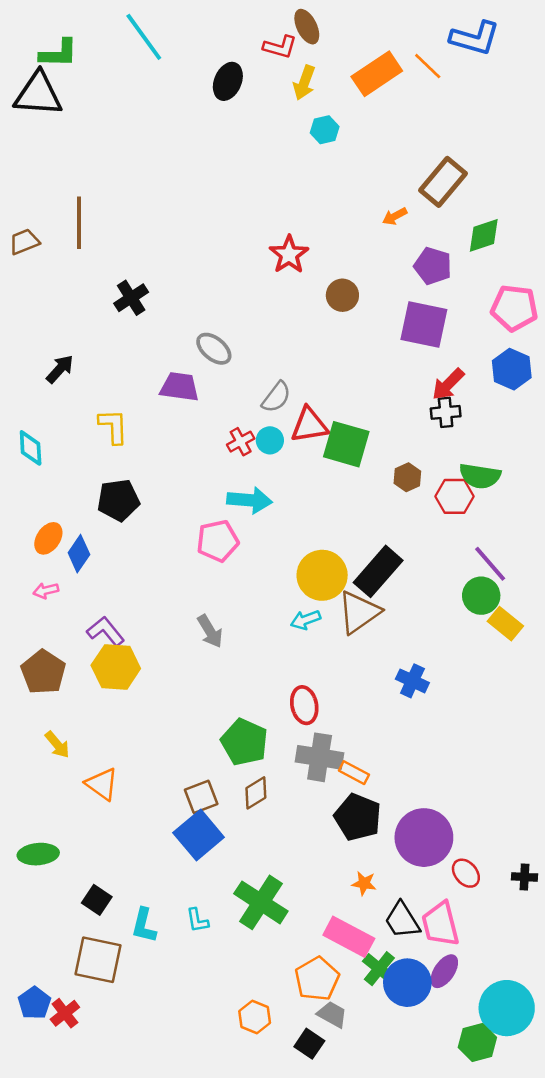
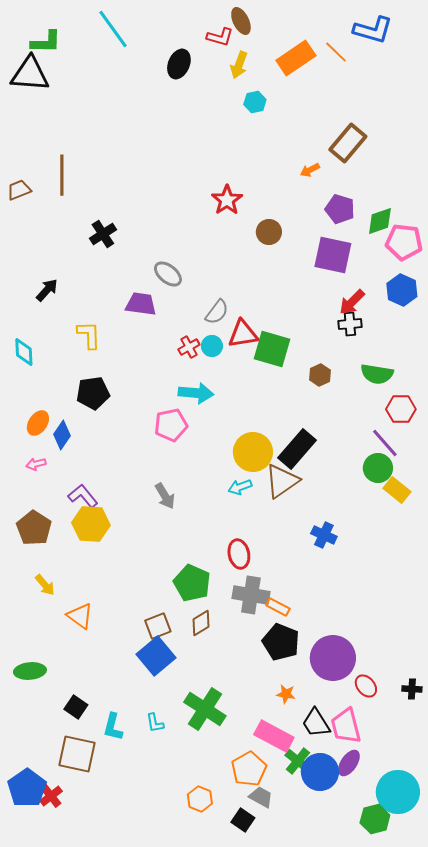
green diamond: (484, 235) -> (380, 221), moved
red hexagon: (454, 496) -> (401, 409), moved
blue pentagon: (34, 1003) -> (27, 788), size x1.5

